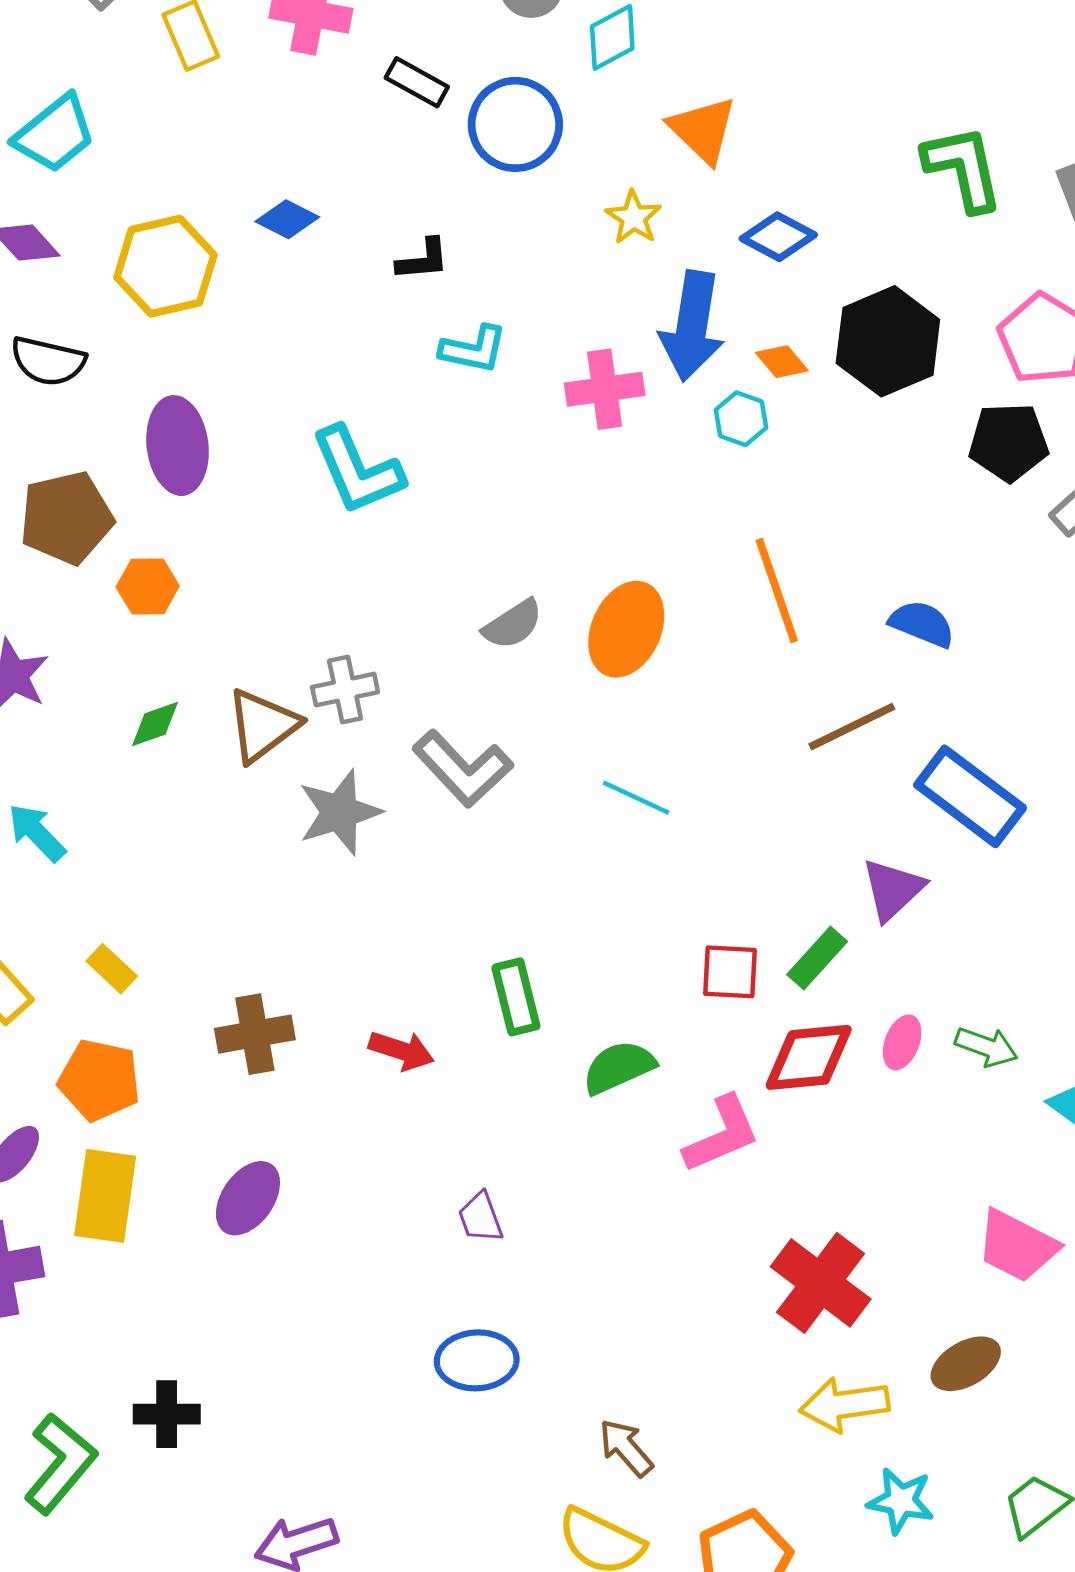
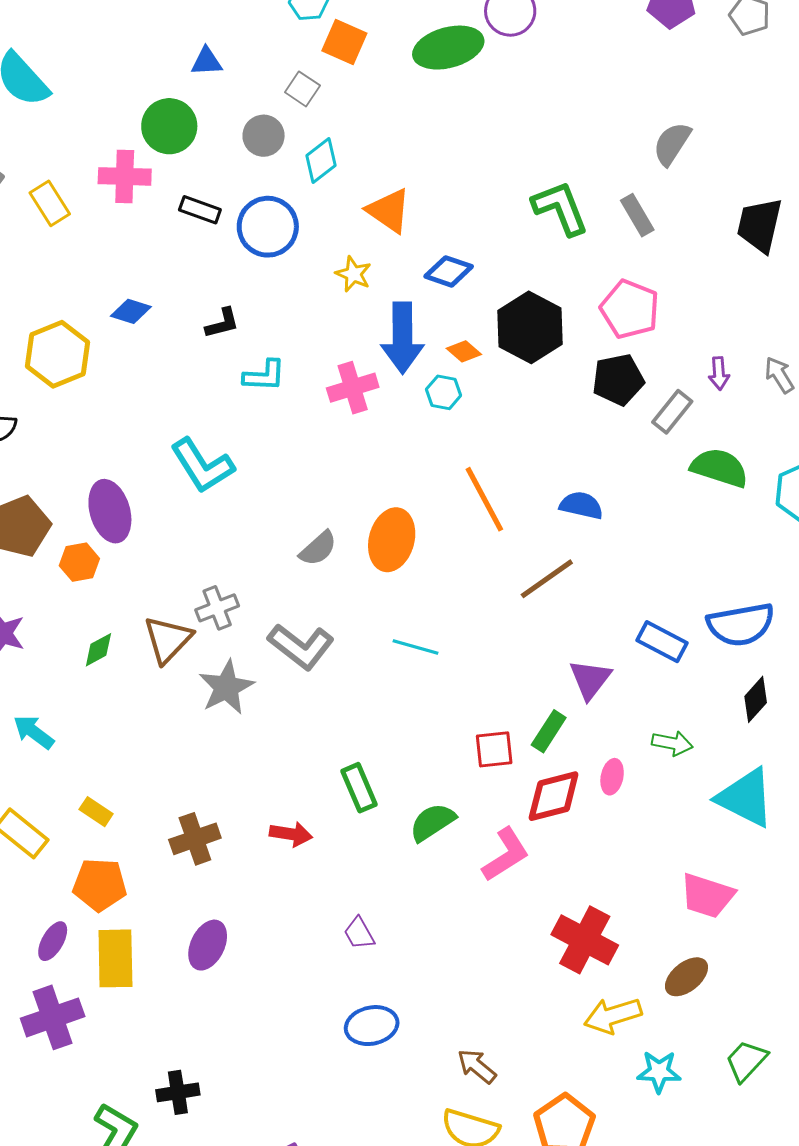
purple ellipse: (178, 446) -> (110, 511), moved
blue rectangle: (970, 796) -> (662, 642), moved, size x0.7
green arrow: (986, 1047) -> (672, 743), moved

